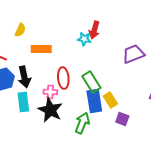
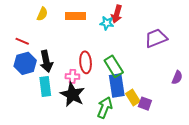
orange rectangle: (41, 49) -> (75, 16), moved
yellow rectangle: (110, 100) -> (133, 98), moved

